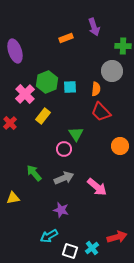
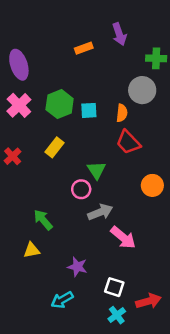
pink cross: (25, 94) -> (19, 105), moved
gray arrow: (64, 178) -> (100, 212), moved
yellow triangle: (13, 198) -> (32, 250), moved
white square: (70, 251) -> (114, 287), moved

